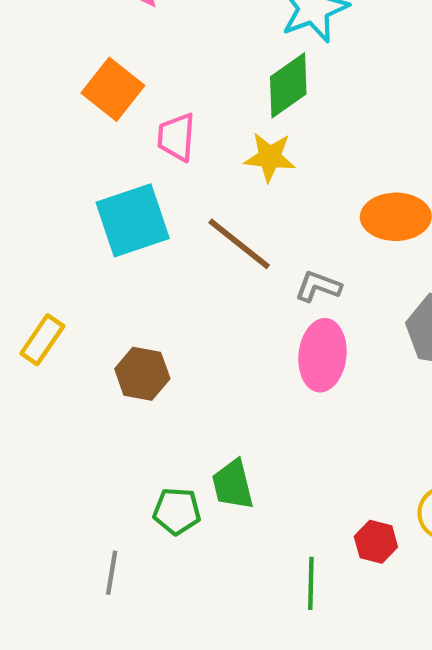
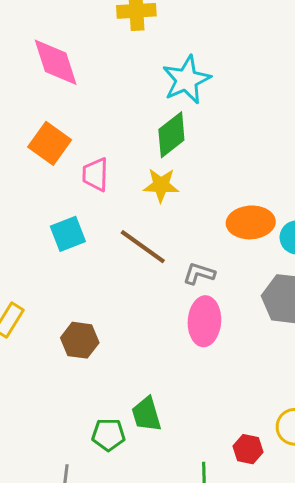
cyan square: (133, 220) -> (68, 234), size x0.7

